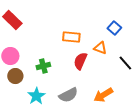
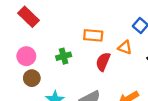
green cross: (43, 66) -> (64, 56), moved

